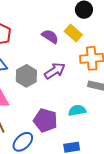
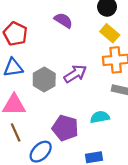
yellow rectangle: (73, 33) -> (110, 33), moved
purple semicircle: (50, 36) -> (63, 20), moved

